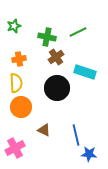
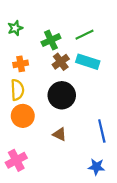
green cross: (47, 37) -> (51, 40), turned -36
cyan rectangle: (85, 72) -> (88, 62), moved
brown triangle: (44, 130) -> (60, 134), moved
blue line: (76, 135) -> (102, 131), moved

